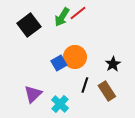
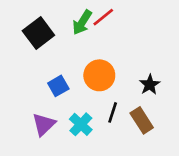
blue square: (59, 63) -> (58, 86), moved
cyan cross: (60, 104) -> (81, 124), moved

